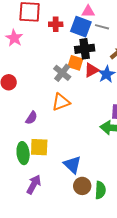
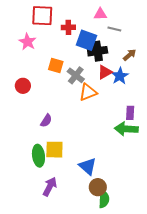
blue square: (81, 27) -> (86, 40), moved
orange square: (75, 63) -> (56, 66), moved
orange triangle: (61, 102) -> (88, 92), moved
green semicircle: (100, 190) -> (104, 199), moved

